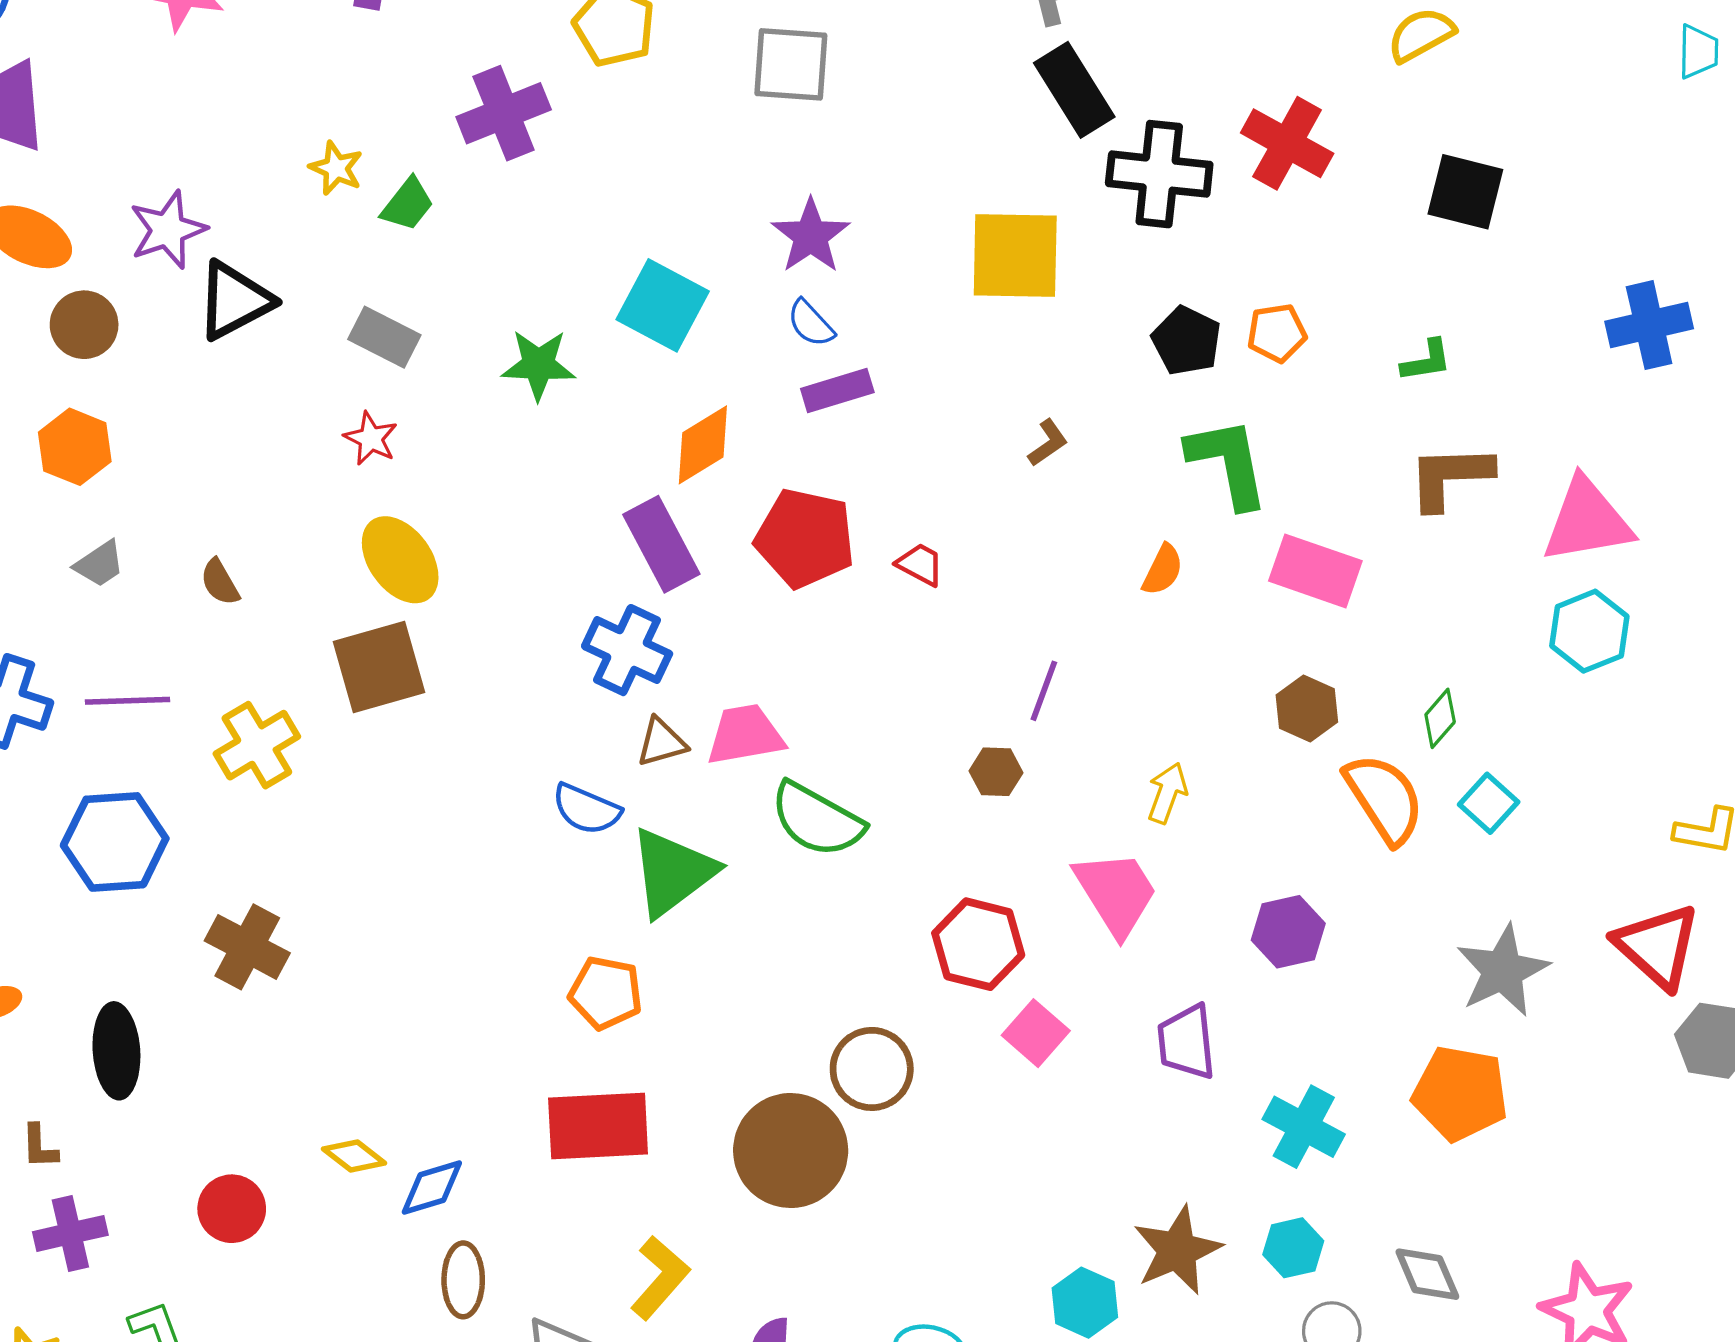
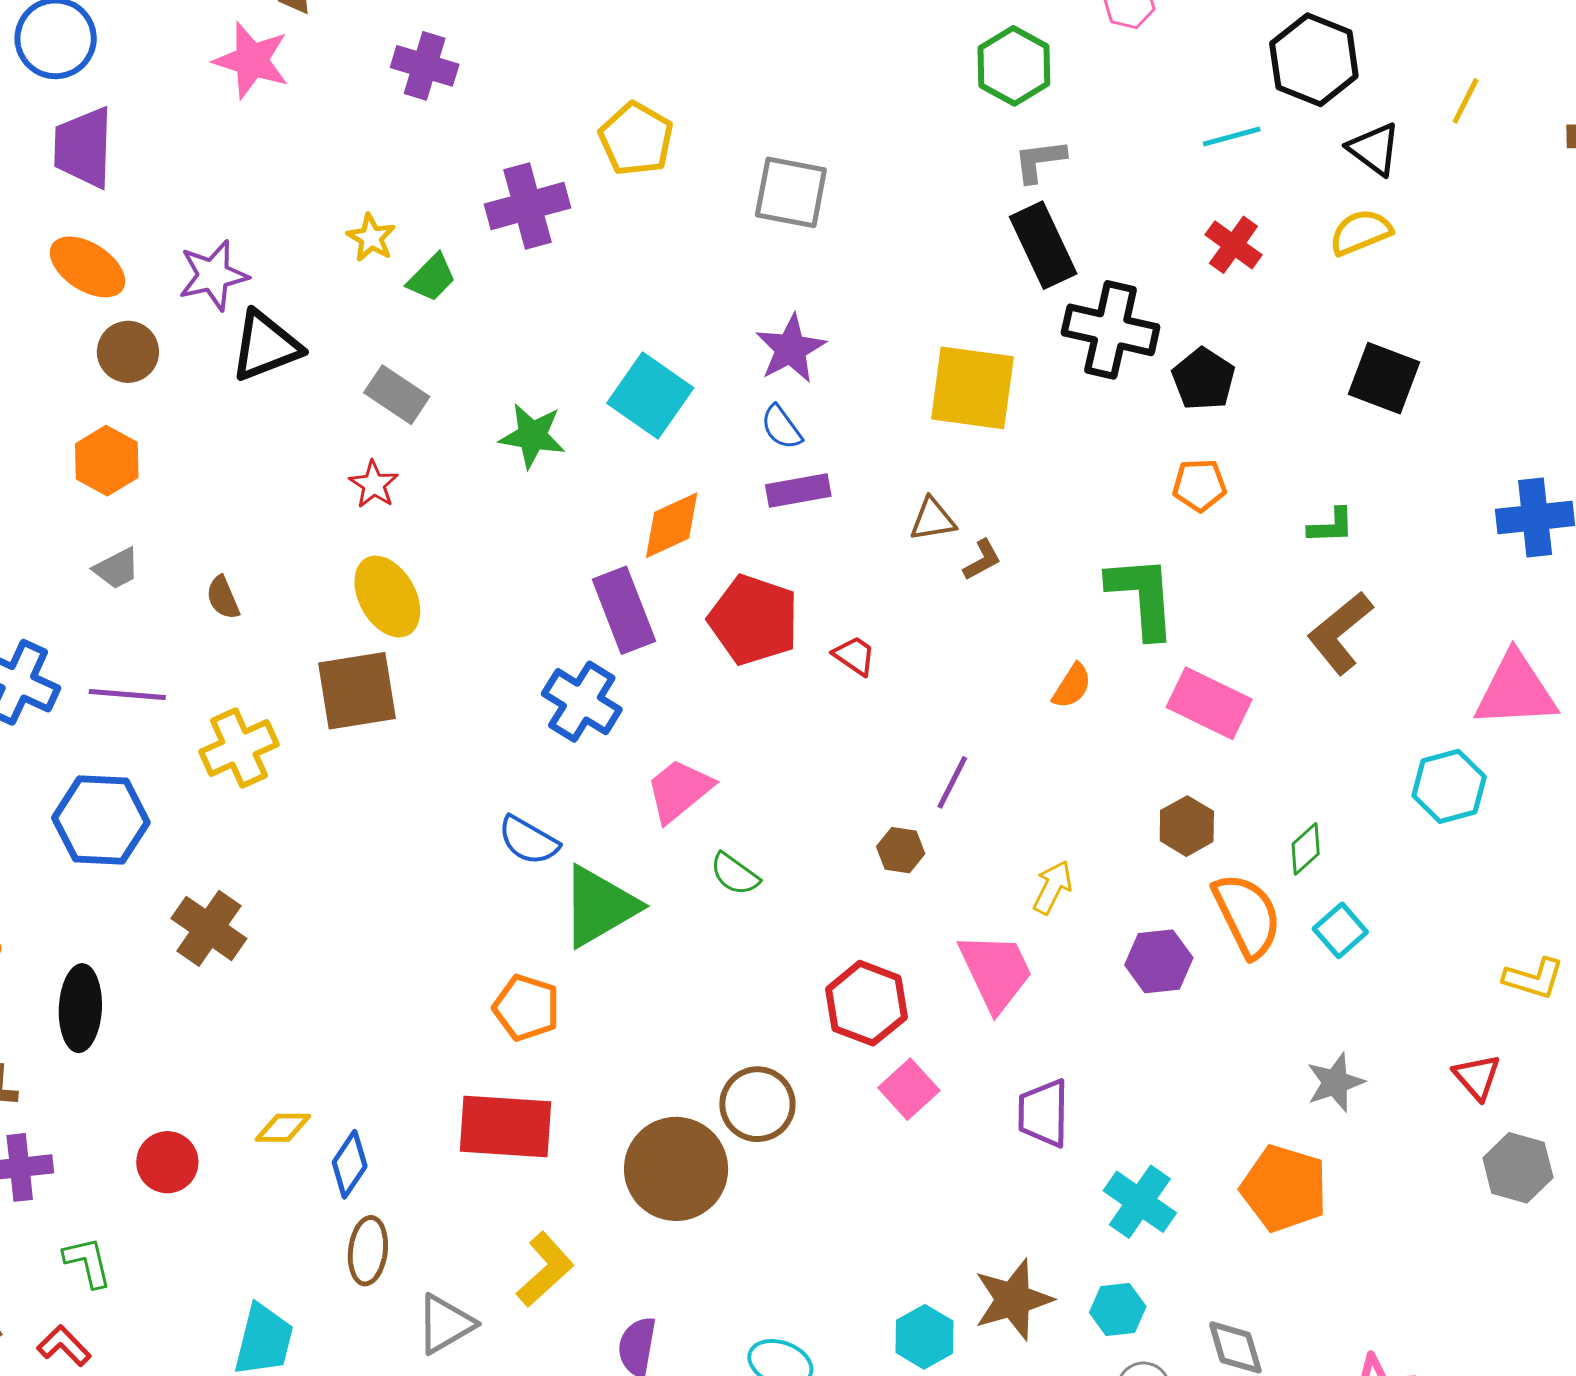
red cross: (1287, 143) -> (1233, 245), moved, size x0.7
black pentagon: (1186, 341) -> (1204, 379), moved
brown L-shape: (1450, 477) -> (1340, 633), turned -44
pink triangle: (1587, 521) -> (1516, 691), moved
pink trapezoid: (745, 735) -> (679, 790), turned -36
brown triangle: (662, 742) -> (933, 520), moved
green semicircle: (817, 820) -> (735, 874), size x0.6
purple hexagon: (1288, 932) -> (1159, 961), moved
red triangle: (1657, 946) -> (1477, 1077), size x0.6
gray star: (1503, 971) -> (1335, 1082), size x0.7
yellow diamond: (354, 1156) -> (283, 1128), turned -44
blue diamond: (432, 1187) -> (350, 1164), turned -46

